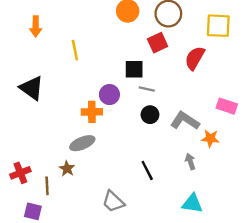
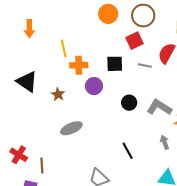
gray line: (147, 89) -> (145, 65), moved
orange cross: (92, 112) -> (79, 65), moved
brown star: (67, 169) -> (58, 94), moved
red cross: (20, 173) -> (19, 155), turned -36

